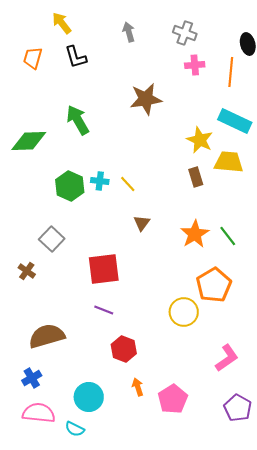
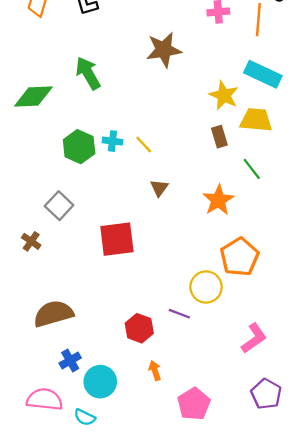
green line: (228, 236) -> (252, 169), moved
purple line: (104, 310) -> (179, 314), moved
blue cross: (32, 378) -> (70, 360), moved
pink pentagon: (173, 399) -> (194, 404), moved

